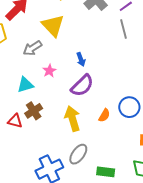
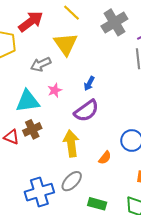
blue arrow: (81, 59) -> (89, 84), turned 40
cyan triangle: (25, 85) -> (28, 101), size x1.4
orange semicircle: (104, 115) -> (105, 158), moved

